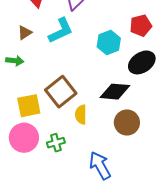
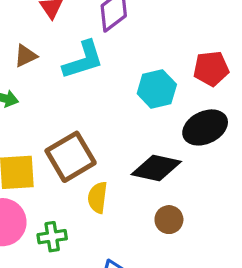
brown circle: (127, 123) -> (169, 220), size x0.7

